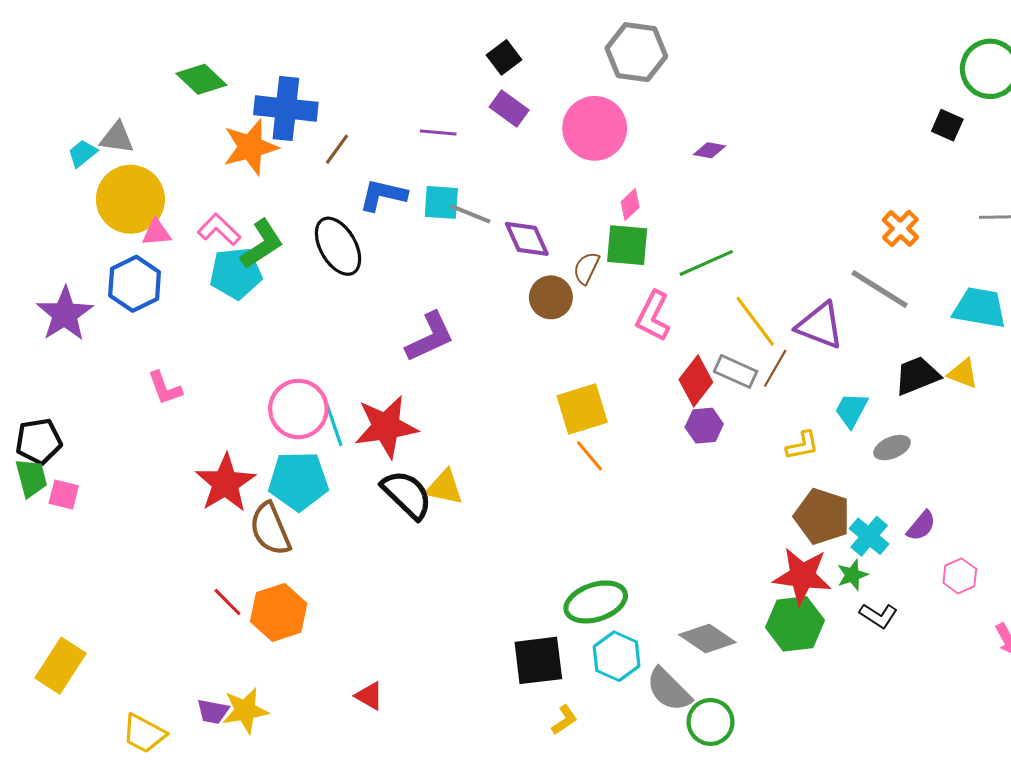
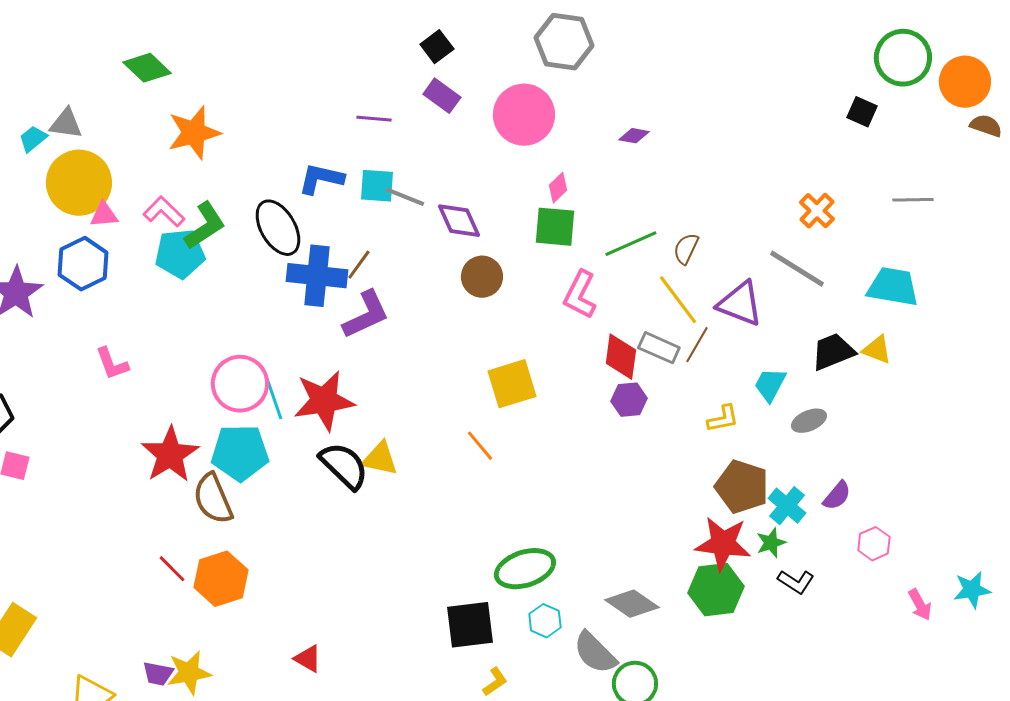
blue cross: (286, 108) -> (317, 276), moved
brown line: (337, 149) -> (359, 265), moved
brown semicircle: (586, 268) -> (686, 249), moved
red diamond: (696, 381) -> (621, 357), turned -30
orange line: (589, 456) -> (480, 446), moved
cyan hexagon: (617, 656) -> (545, 621), size x0.7

